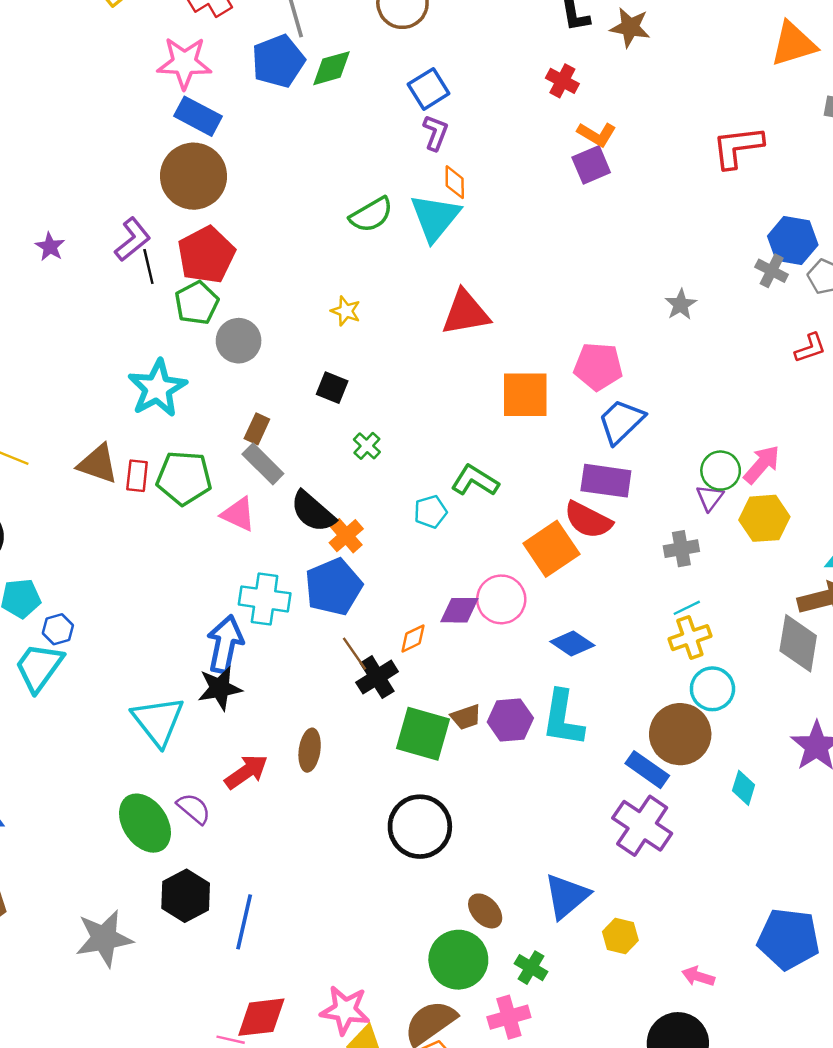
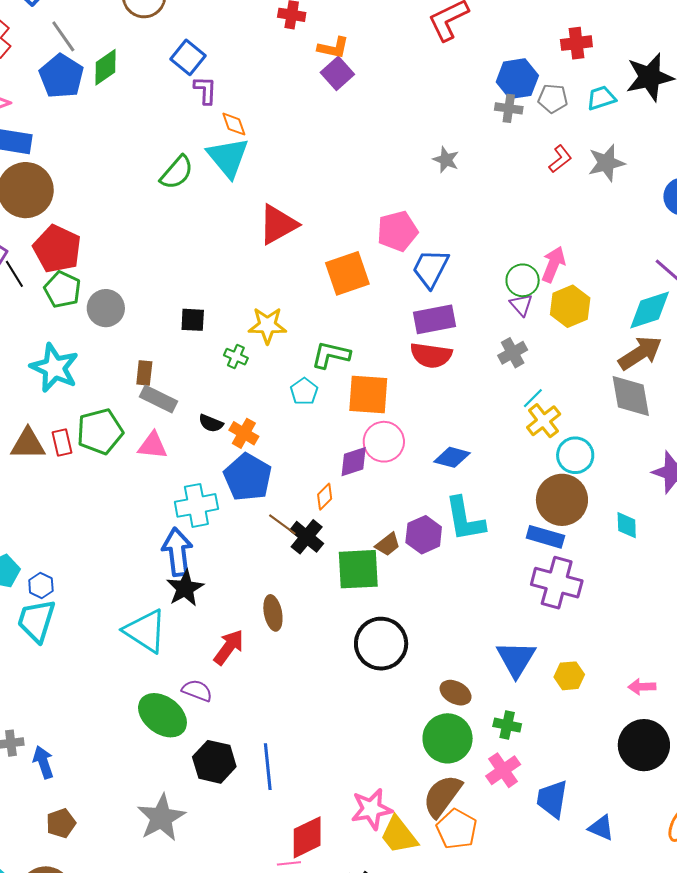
yellow star: (346, 311) -> (267, 325), moved, size x1.5
black semicircle: (313, 512) -> (211, 423), size x0.6
orange square: (551, 549) -> (368, 395), moved, turned -33

